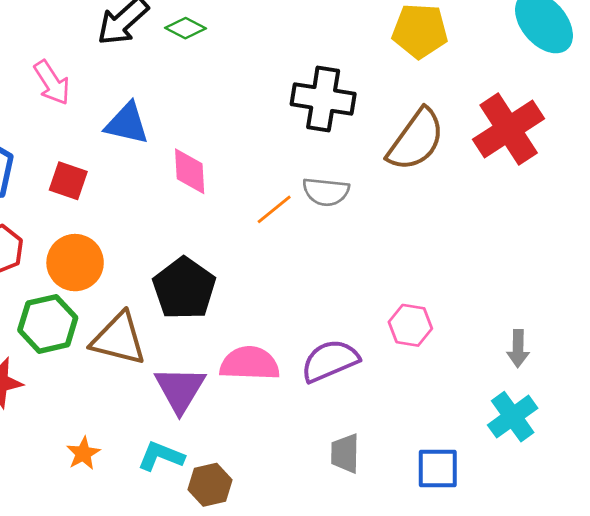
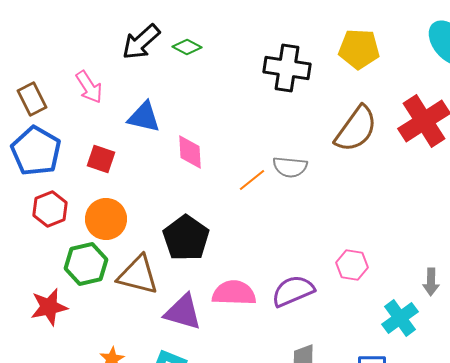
black cross: (323, 99) -> (287, 68), moved
purple triangle: (180, 389) -> (183, 312), turned -45
cyan cross: (513, 417) -> (400, 318), moved

